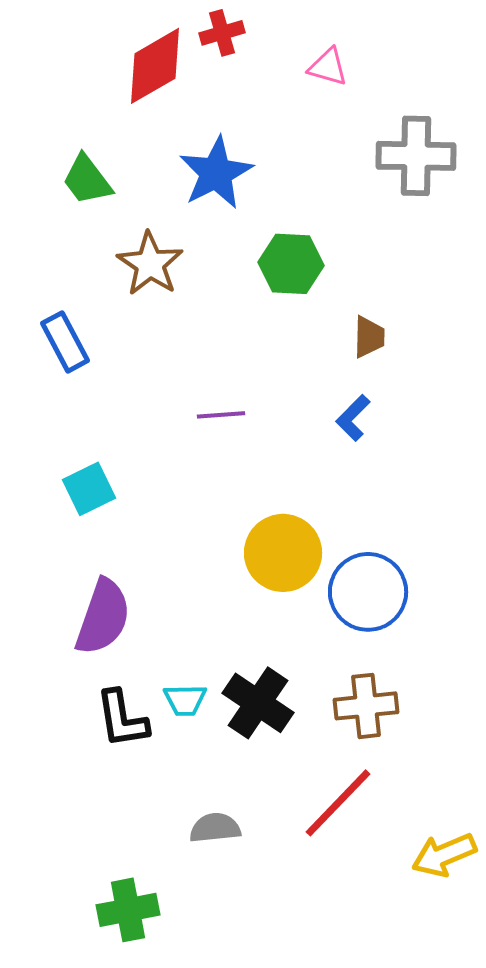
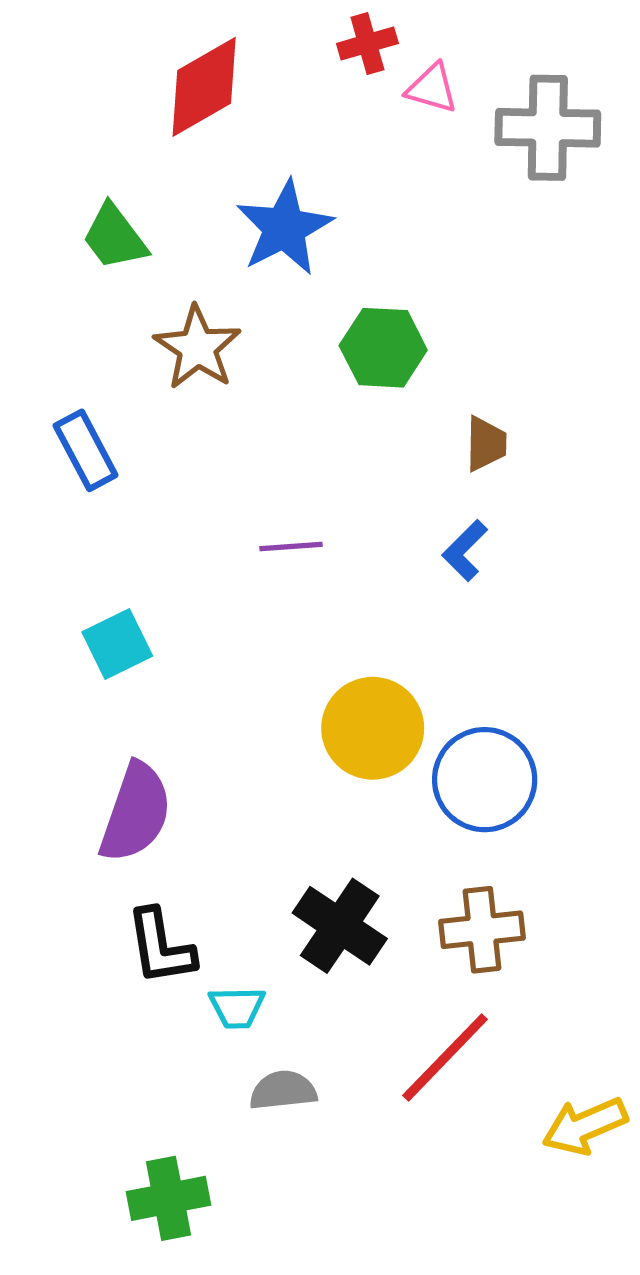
red cross: (222, 33) -> (367, 43), moved
gray cross: (416, 156) -> (548, 128), moved
cyan trapezoid: (185, 700) -> (237, 1007), moved

